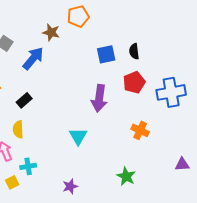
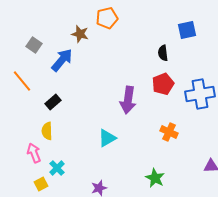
blue square: (106, 54) -> (187, 30), moved
cyan triangle: (78, 136) -> (107, 138), turned 30
cyan cross: (28, 166) -> (57, 168), turned -35

